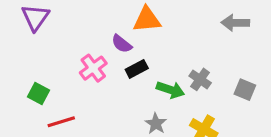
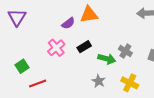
purple semicircle: (122, 44) -> (68, 23), moved, turned -72
green square: (39, 93) -> (22, 66), turned 32

